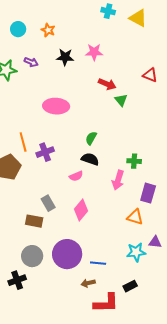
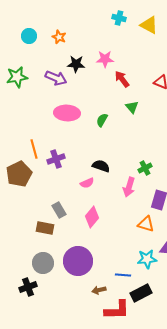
purple arrow: (31, 62) -> (56, 78), moved, size x1.5
red arrow: (107, 84) -> (122, 79), moved, turned -150
green semicircle: (91, 138) -> (102, 120), moved
green cross: (134, 161) -> (145, 168), turned -32
blue line: (98, 263) -> (123, 275), moved
black rectangle: (130, 286) -> (141, 293), size x1.5

